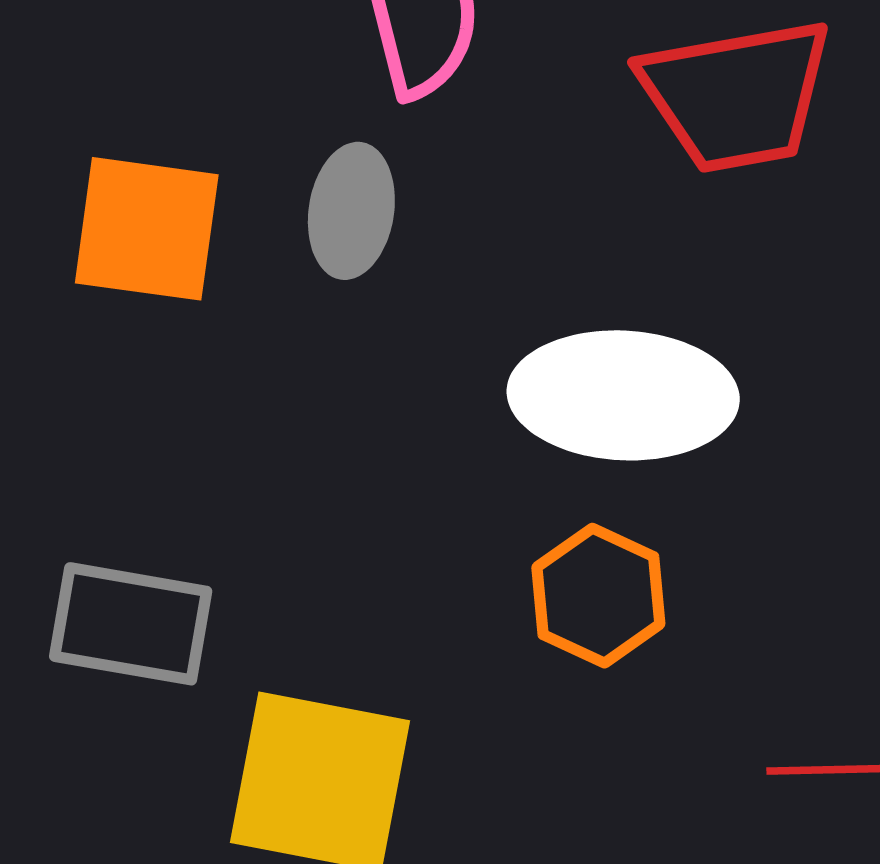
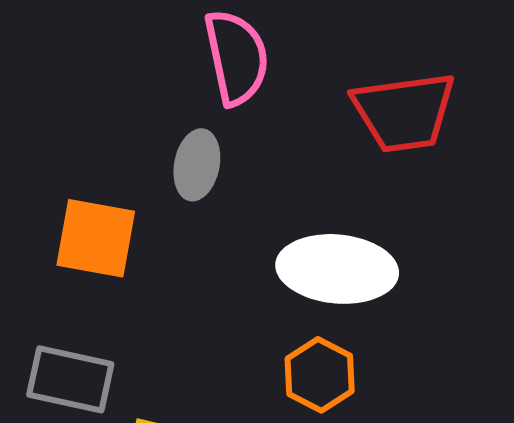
orange square: (147, 229) -> (96, 238), moved

